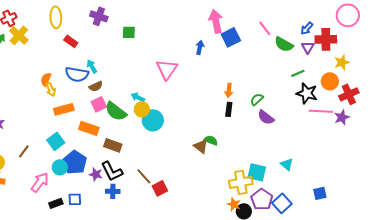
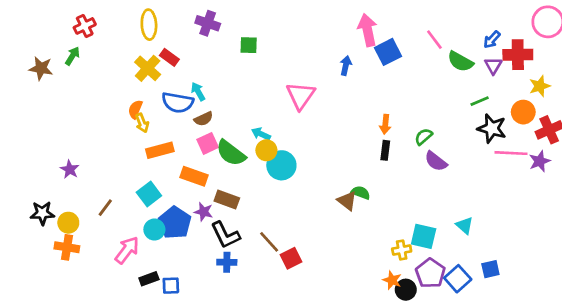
yellow cross: (19, 35) -> (148, 68), moved
purple star: (96, 174) -> (204, 212), moved
yellow cross: (241, 182) -> (402, 250), size x0.6
blue square: (320, 193) -> (490, 269), moved
blue square: (75, 199) -> (171, 286), moved

